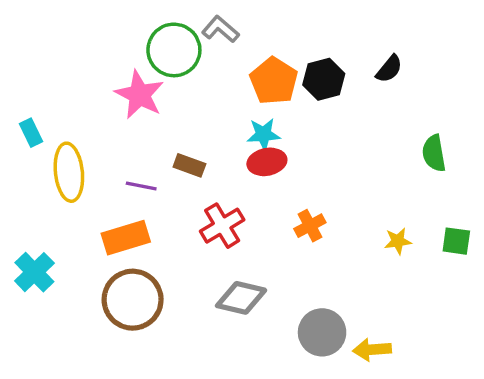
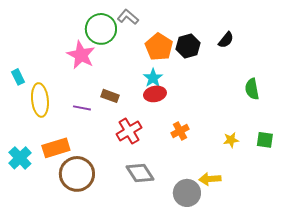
cyan star: (263, 134) -> (153, 78), turned -30
orange rectangle: (126, 238) -> (56, 148), moved
gray diamond: (241, 298) -> (140, 173), turned 44
yellow arrow: (372, 350) -> (210, 179), moved

